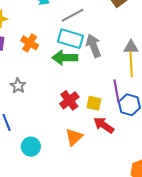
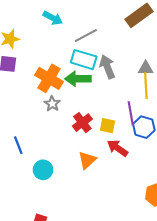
orange cross: (30, 43) -> (49, 78), moved, size x1.5
gray star: (18, 86) -> (52, 104), moved

